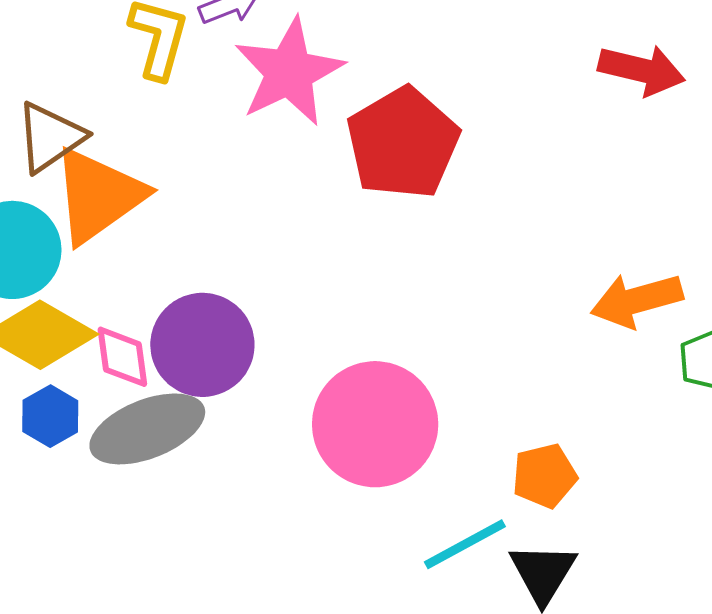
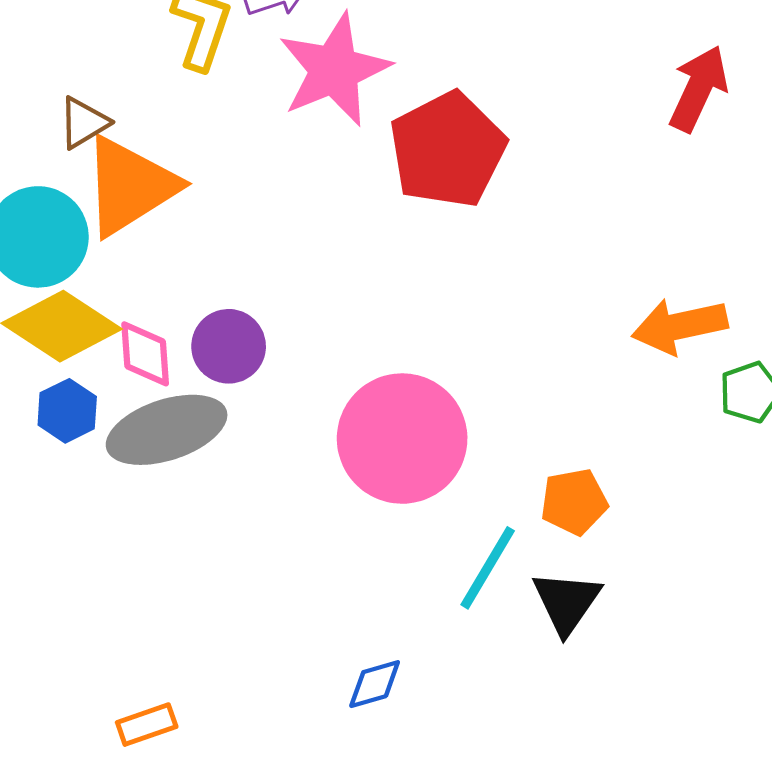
red arrow: (642, 70) -> (698, 89), turned -82
brown triangle: (50, 137) -> (84, 123), size x0.7
purple circle: (202, 345) -> (229, 346), size x0.7
cyan line: (465, 544) -> (488, 568), turned -34

